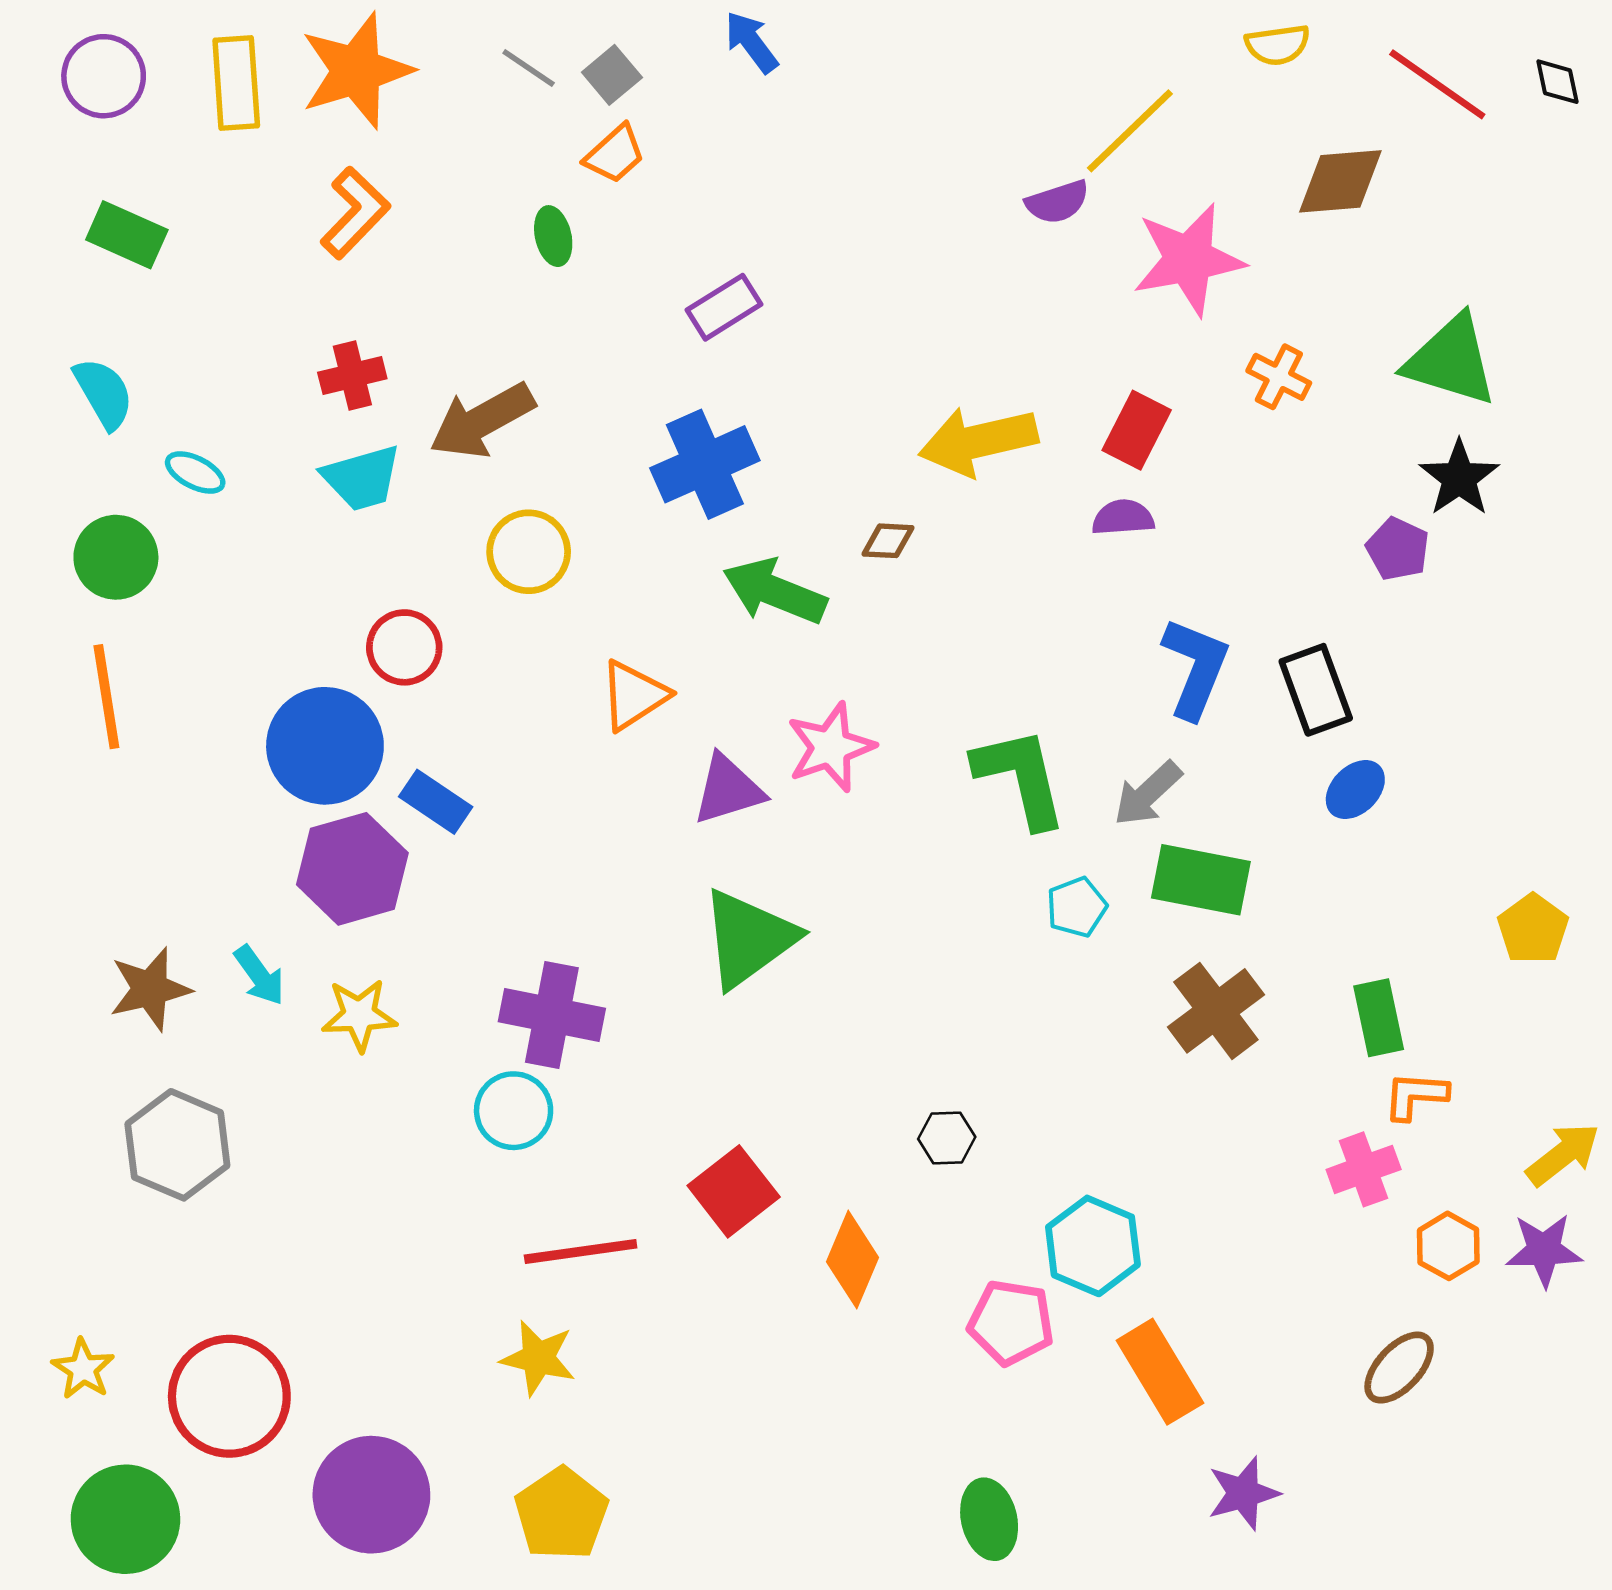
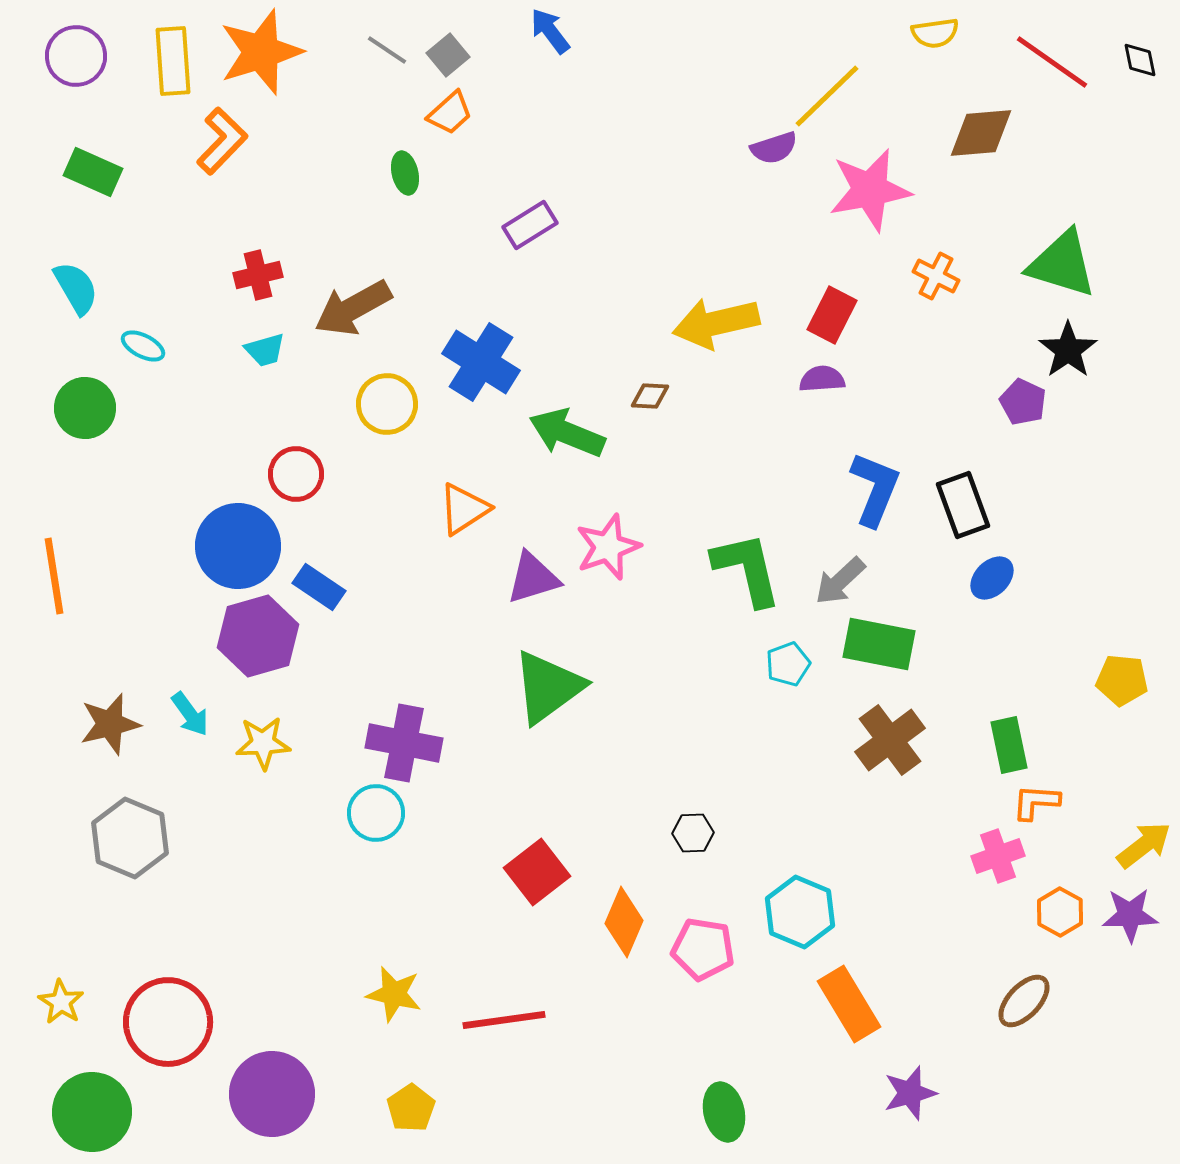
orange L-shape: (355, 213) -> (222, 141), moved
blue cross: (705, 464) -> (481, 362), moved, turned -34
cyan trapezoid: (362, 478) -> (265, 350), size x0.7
orange line: (106, 697) -> (54, 576), moved
yellow pentagon: (1533, 929) -> (1122, 680), turned -30
red line: (581, 1251) -> (504, 1020), moved
pink pentagon: (1011, 1322) -> (703, 949), moved
yellow pentagon: (561, 1514) -> (411, 1108), size x0.7

